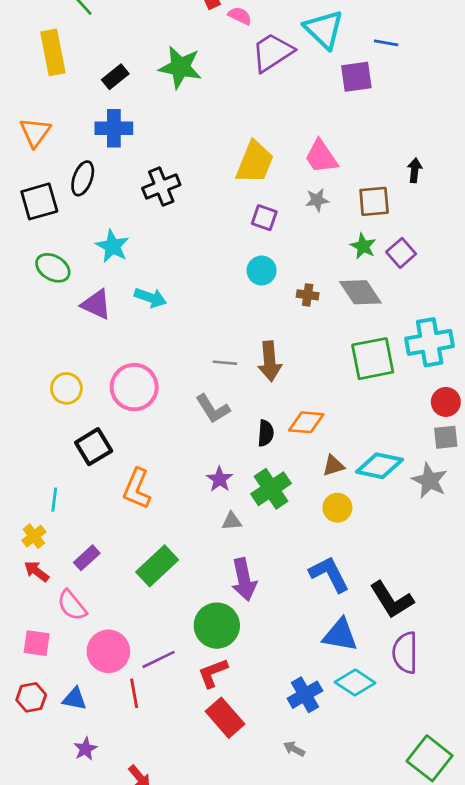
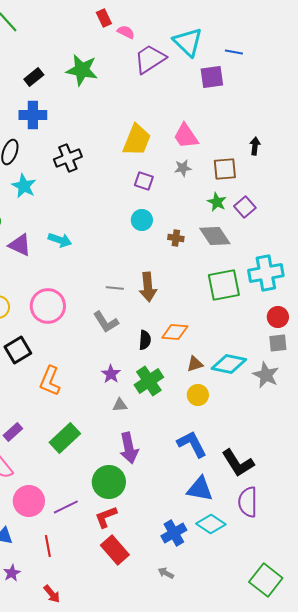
cyan star: (112, 246) -> (24, 186), moved
red line: (134, 693) -> (48, 546), moved

